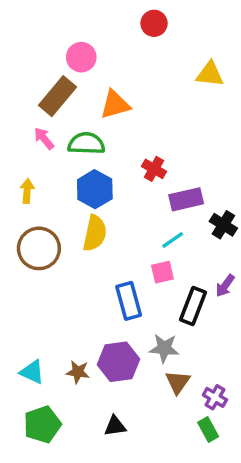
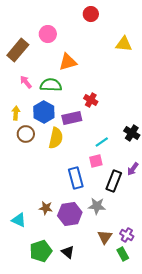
brown rectangle: (58, 96) -> (18, 50), moved
blue hexagon: (95, 189) -> (44, 112), moved
purple rectangle: (186, 199) -> (72, 118), moved
brown circle: (39, 248) -> (26, 134), moved, size x0.7
brown star: (78, 372) -> (46, 208), moved
brown triangle: (178, 382) -> (105, 237), moved
green pentagon: (42, 424) -> (41, 251), moved
black triangle: (115, 426) -> (68, 252), turned 48

